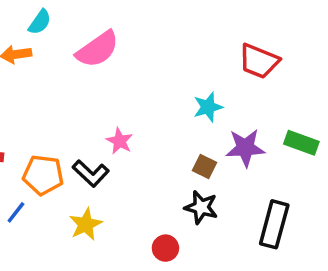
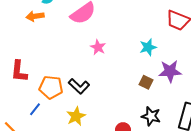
pink star: (120, 141) -> (98, 47), moved
black star: (201, 207) -> (151, 116), moved

